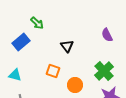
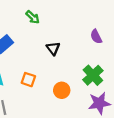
green arrow: (37, 23) -> (33, 17), moved
orange square: (53, 71) -> (28, 80), moved

